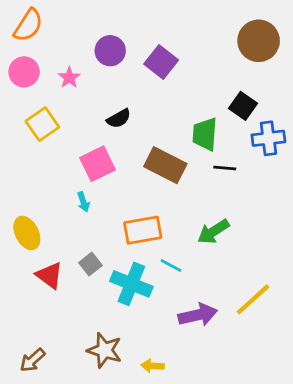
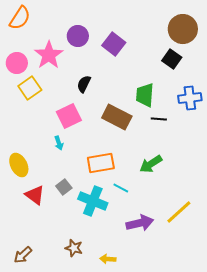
pink circle: (24, 72) -> (17, 63), moved
pink star: (69, 78) -> (49, 55), size x1.8
black square: (243, 106) -> (172, 59), moved
black semicircle: (119, 119) -> (84, 84), turned 144
brown star: (105, 350) -> (74, 248), size x0.7

